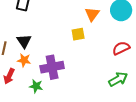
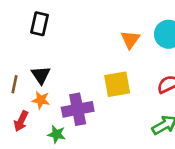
yellow square: (78, 34) -> (117, 84), moved, size x1.5

